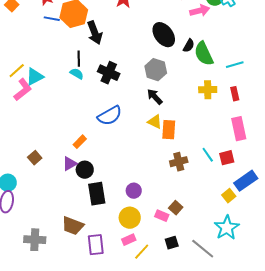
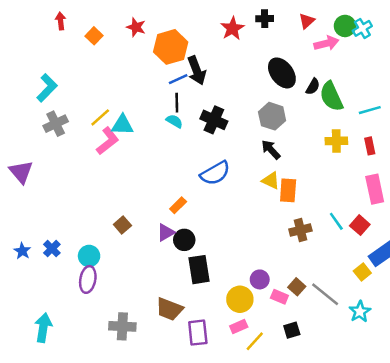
blue line: (52, 19) -> (178, 79), moved, turned -35
cyan triangle: (35, 77) -> (122, 125), turned 30
red square: (227, 158) -> (360, 225), turned -35
purple circle: (134, 191) -> (260, 279), moved
cyan star: (227, 228) -> (360, 312), size x0.7
gray line: (203, 249) -> (325, 294), moved

